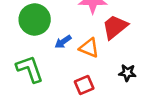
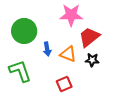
blue arrow: (63, 42) -> (47, 49), turned -64
black star: (127, 73) -> (92, 60), moved

